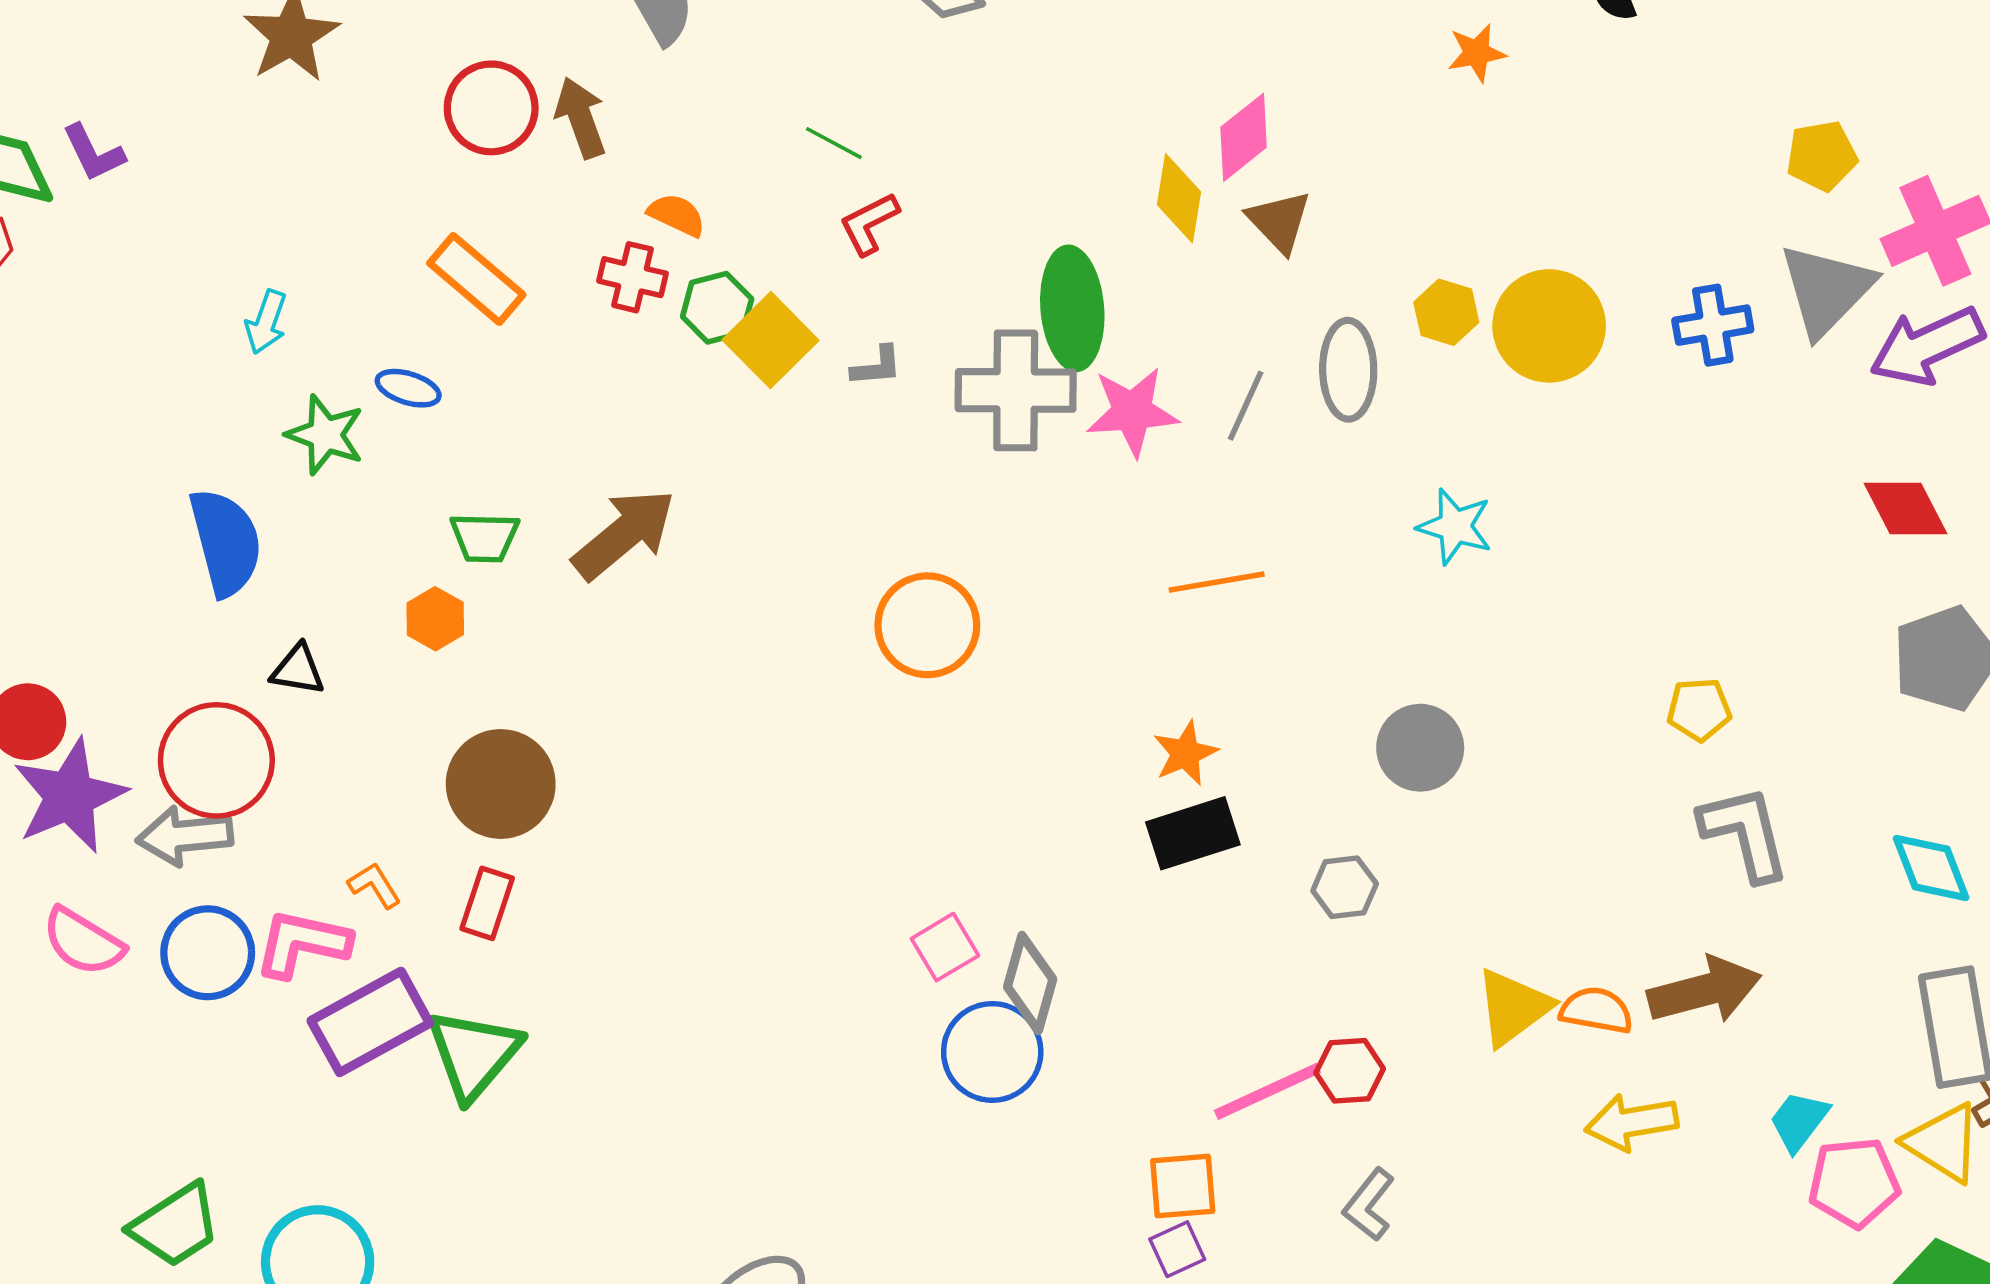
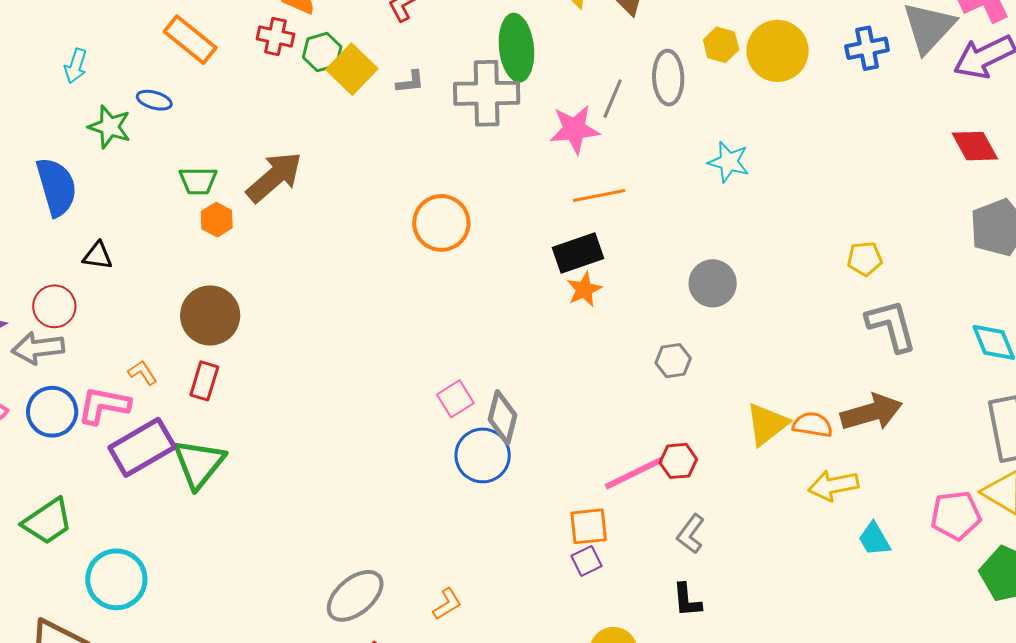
pink star: (1132, 412) -> (575, 129), moved
orange hexagon: (435, 619) -> (217, 220), moved
red circle: (216, 760) -> (54, 306), size x0.7
black rectangle: (1193, 833) -> (578, 253), moved
cyan trapezoid: (1799, 1121) -> (874, 539), moved, turned -66
green trapezoid: (175, 1225) -> (48, 521), moved

